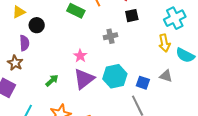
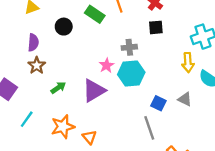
black circle: (37, 25) -> (64, 27), moved
pink star: (80, 56) -> (106, 65), moved
brown star: (15, 63) -> (37, 65), moved
cyan hexagon: (115, 76) -> (131, 73), moved

